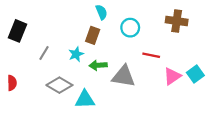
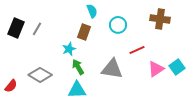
gray line: (44, 53) -> (37, 29), moved
red line: (151, 55) -> (137, 50), turned -35
green arrow: (98, 65) -> (78, 67), moved, turned 63
red semicircle: (12, 83) -> (11, 86), moved, turned 40
gray diamond: (59, 85) -> (40, 75), moved

